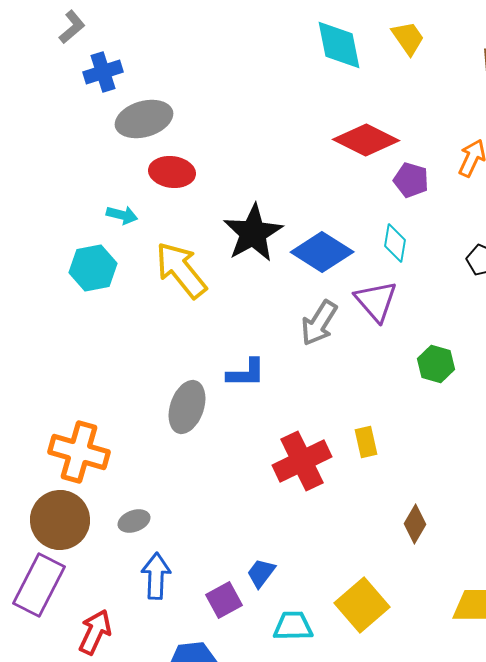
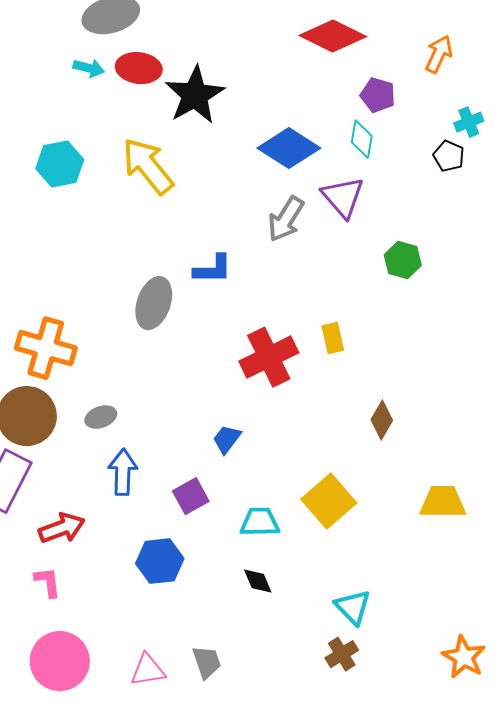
purple pentagon: (411, 180) -> (378, 95), moved
cyan arrow: (122, 215) -> (89, 68), moved
black star: (253, 233) -> (195, 95), moved
blue trapezoid: (261, 573) -> (227, 439), moved
red arrow: (95, 632) -> (62, 528), turned 45

